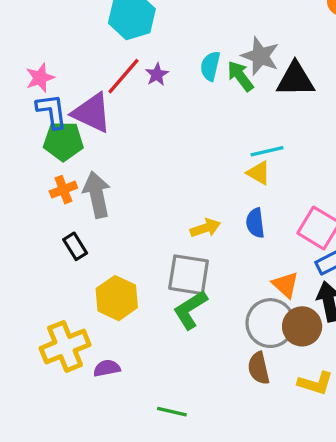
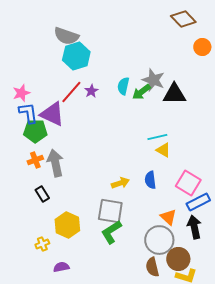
green arrow: (240, 76) -> (141, 92), turned -90
yellow triangle: (259, 173) -> (163, 150), moved
brown circle: (302, 326) -> (178, 259), moved
yellow cross: (65, 346) -> (42, 244), moved, size x0.5

